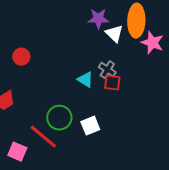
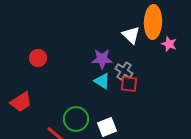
purple star: (98, 19) -> (102, 59), moved
pink star: (152, 43) -> (169, 44), size x0.7

